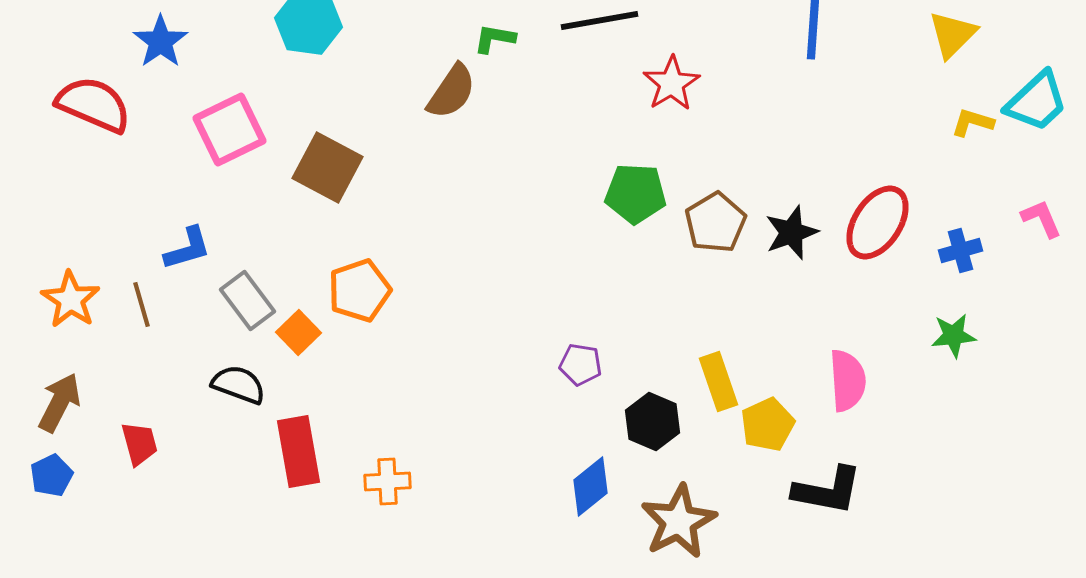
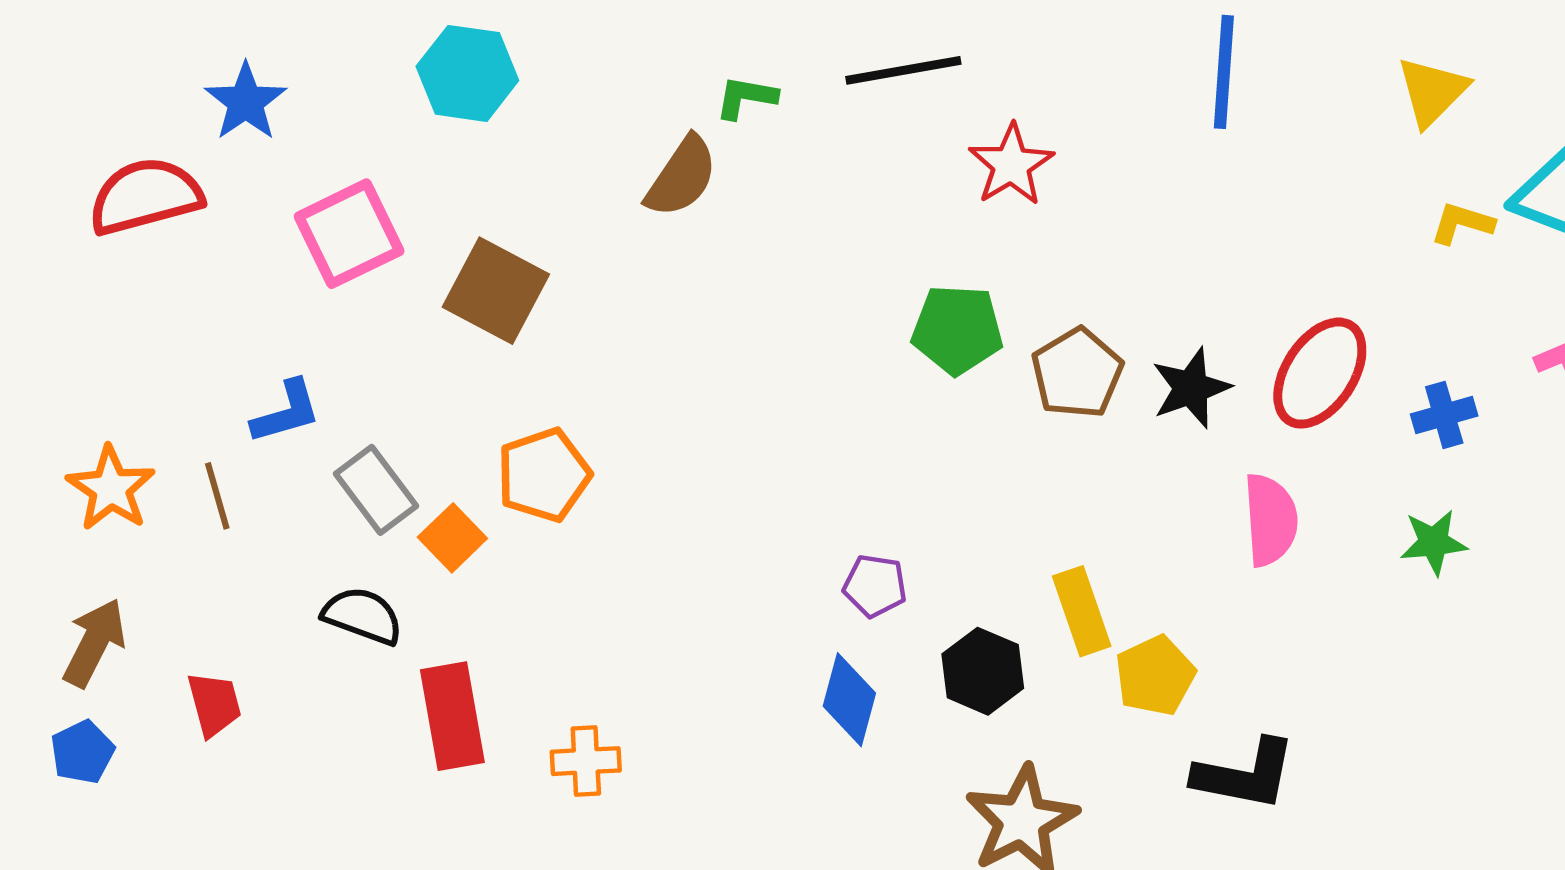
red semicircle: (94, 104) -> (145, 196), turned -38
pink semicircle: (848, 380) -> (1270, 520), moved
blue diamond: (590, 486) -> (849, 700), moved, turned -36

